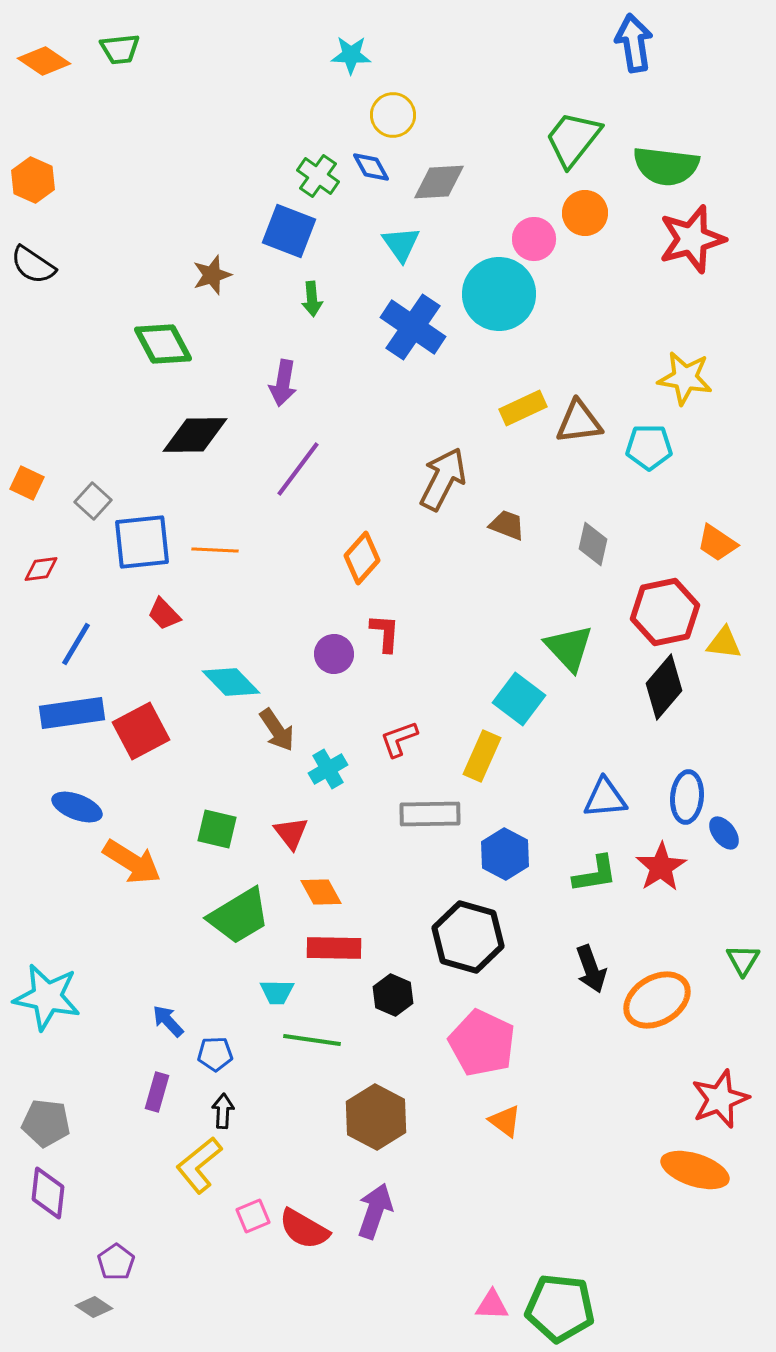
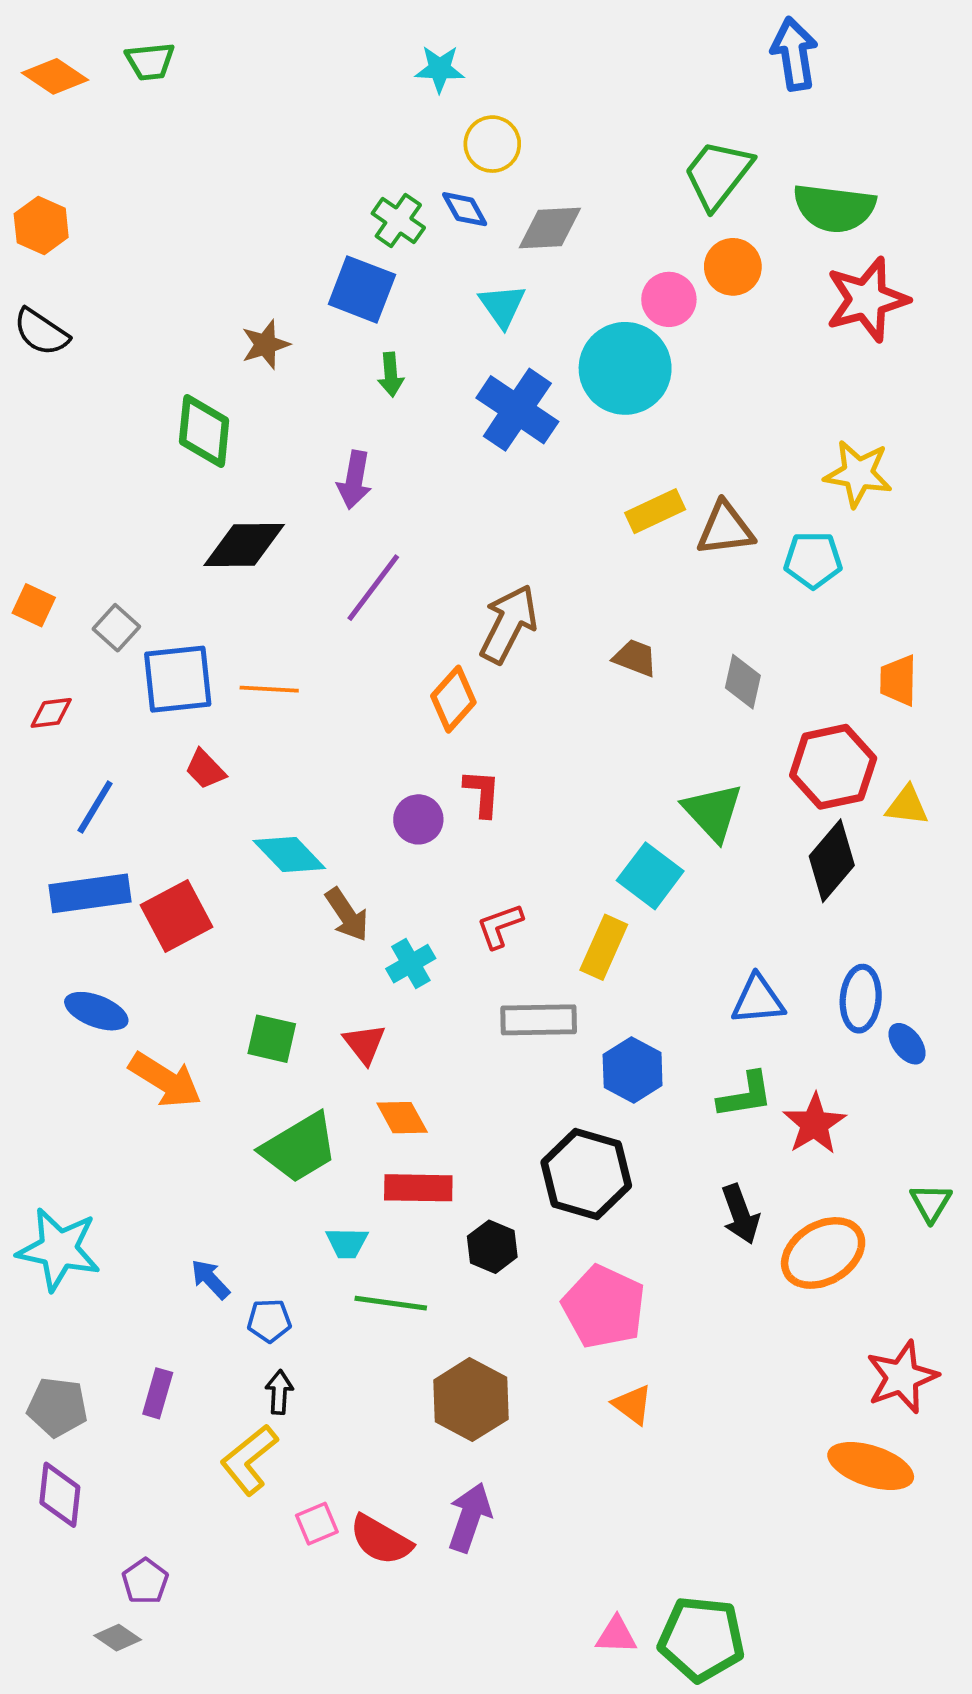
green diamond: (163, 344) -> (204, 431), turned 34
brown arrow: (443, 479) -> (509, 624), moved
orange trapezoid: (717, 543) -> (898, 680), turned 57
red star: (661, 867) -> (814, 1124), moved
purple rectangle: (157, 1092) -> (158, 1393), moved

